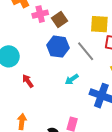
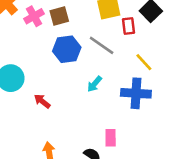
brown square: (60, 19) -> (59, 16), turned 35

